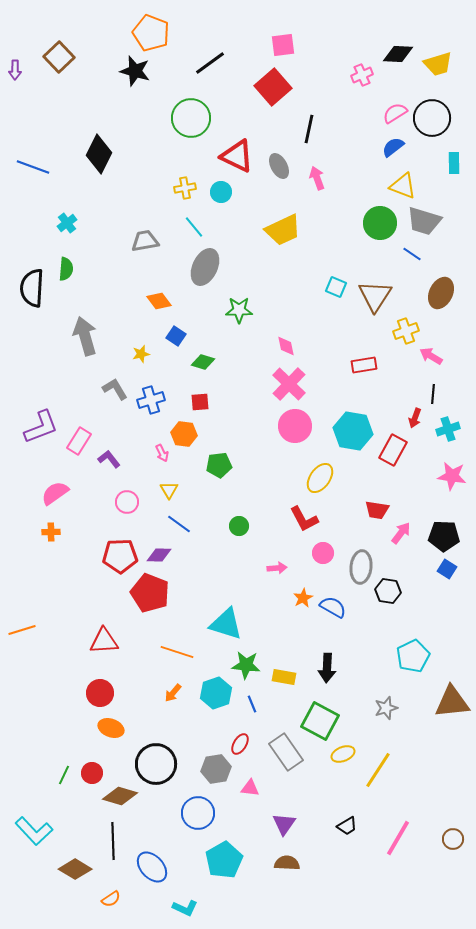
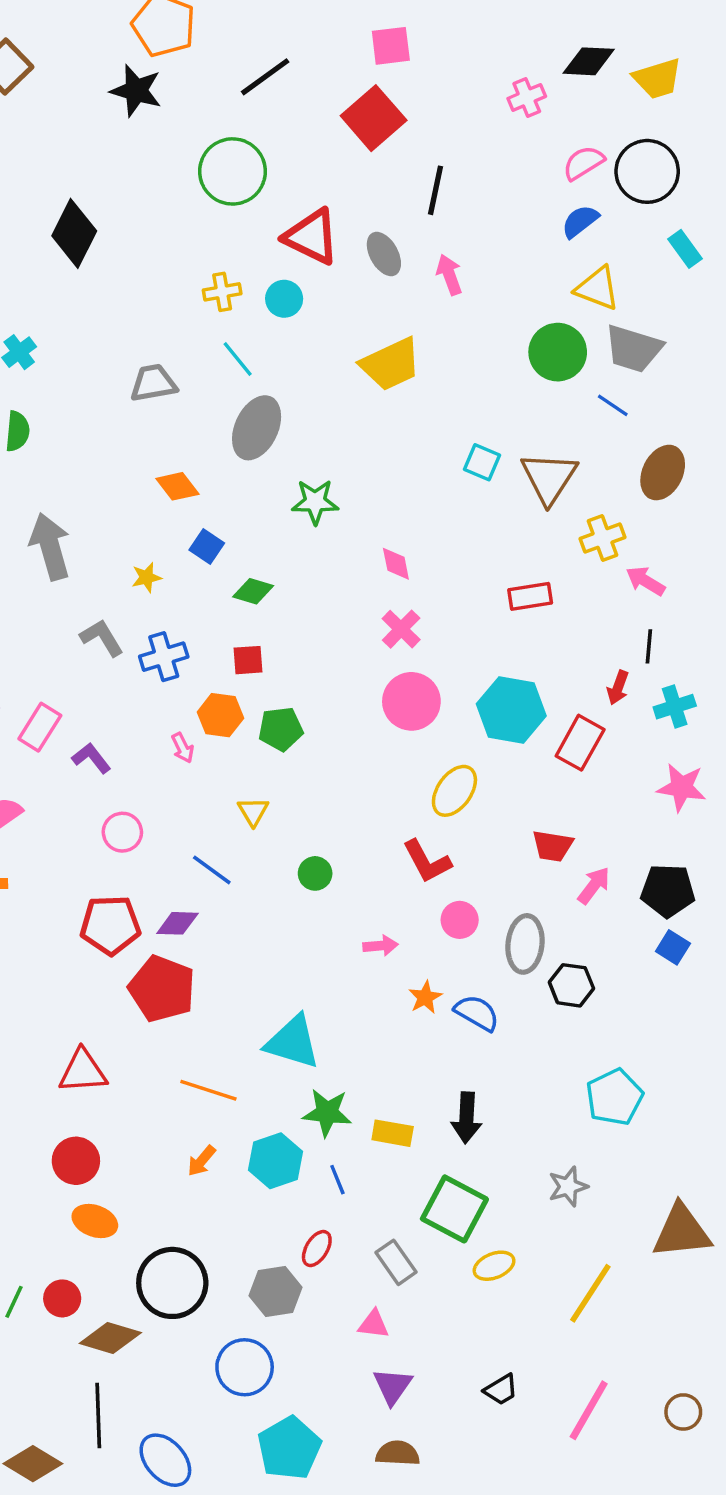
cyan rectangle: (454, 163) -> (685, 249), turned -35
pink cross: (289, 384) -> (401, 629), size x0.7
green pentagon: (219, 465) -> (281, 729), moved
yellow triangle: (169, 490) -> (253, 811), moved
brown triangle: (452, 702) -> (682, 1231), moved
gray rectangle: (286, 752) -> (396, 1262), size x0.7
yellow line: (378, 770) -> (590, 1293), moved
pink triangle: (250, 788) -> (374, 1324), moved

